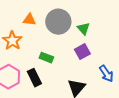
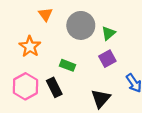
orange triangle: (29, 20) -> (45, 14), moved, turned 48
green triangle: (83, 29) -> (108, 33), turned 32

